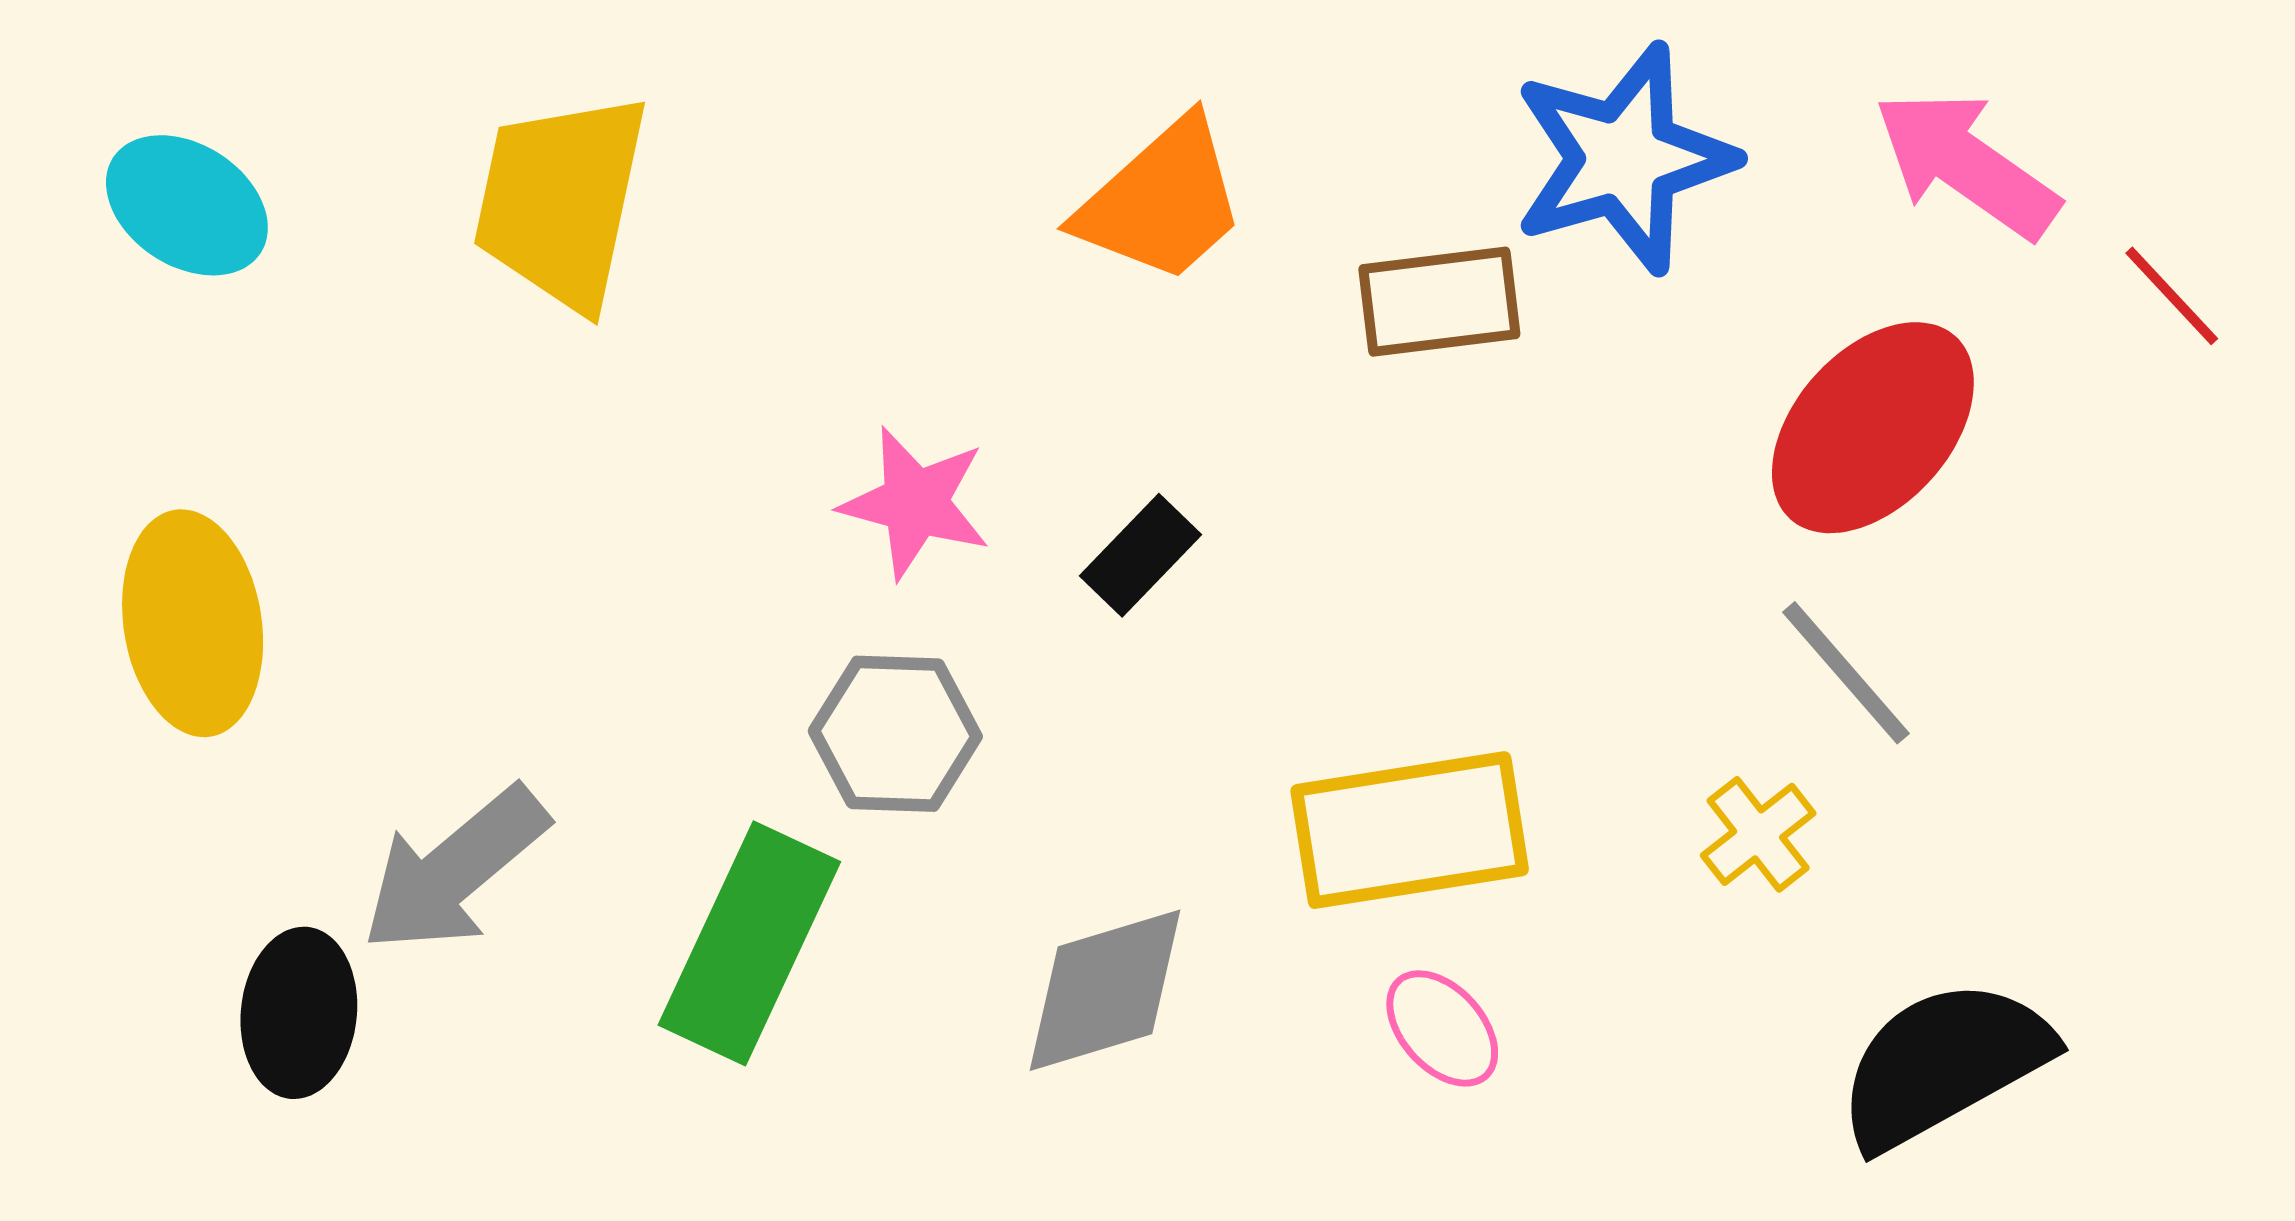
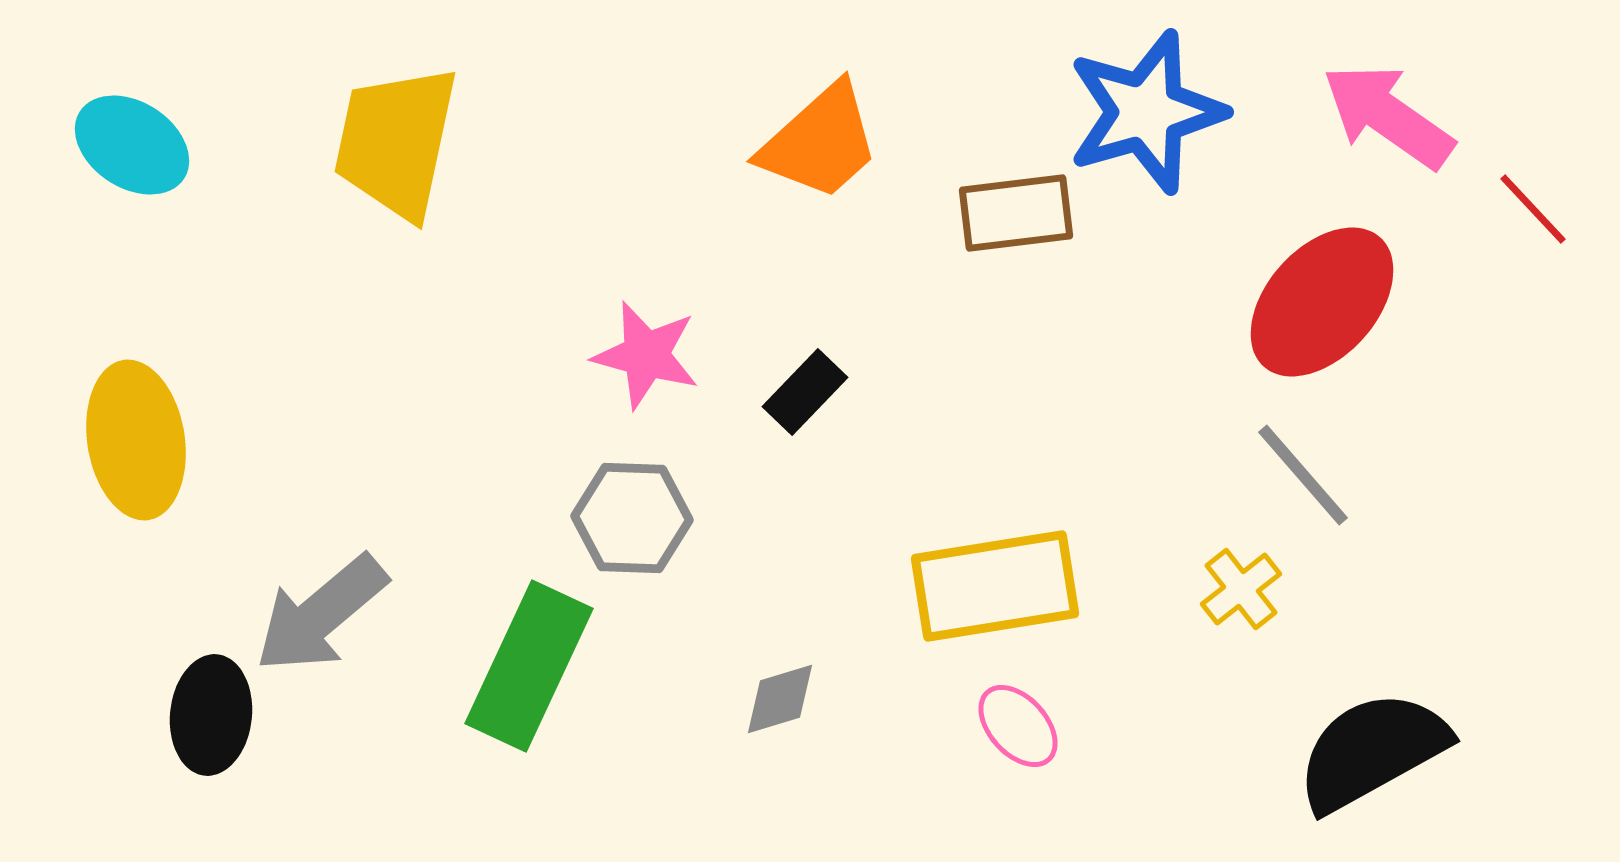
gray diamond: (1105, 990) -> (780, 699), size x0.6

